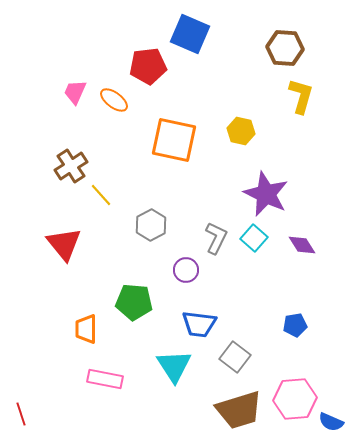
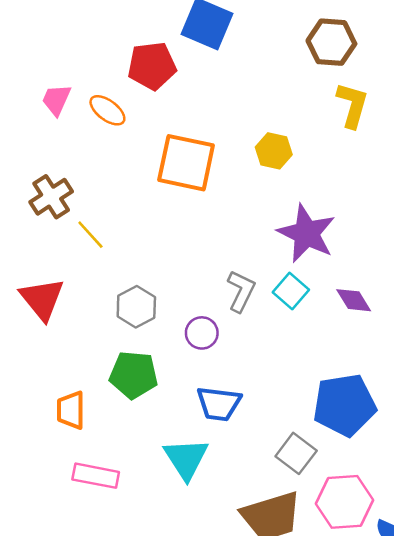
gray hexagon: (151, 225) -> (136, 307), moved
blue pentagon: (295, 325) -> (344, 405), size x2.0
gray square: (235, 357) -> (296, 453), moved

